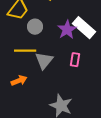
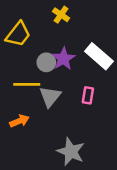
gray circle: (35, 27) -> (46, 62), moved
purple star: (67, 30) -> (63, 59), moved

